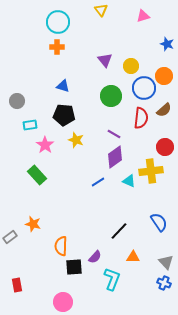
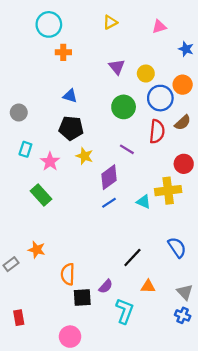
yellow triangle: (101, 10) -> (110, 22), moved, turned 40
pink triangle: (143, 16) -> (159, 27), moved
cyan circle: (58, 22) -> (49, 24), moved
cyan rectangle: (30, 125) -> (25, 149), moved, turned -64
purple diamond: (115, 157) -> (109, 177), moved

